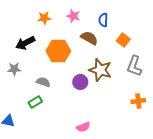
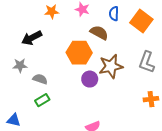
orange square: (123, 40) -> (141, 21), moved, size x1.5
orange hexagon: (58, 51) -> (79, 53), moved
brown star: (100, 70) -> (111, 66), turned -30
gray semicircle: (43, 82) -> (40, 79), moved

